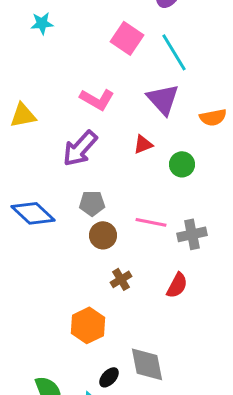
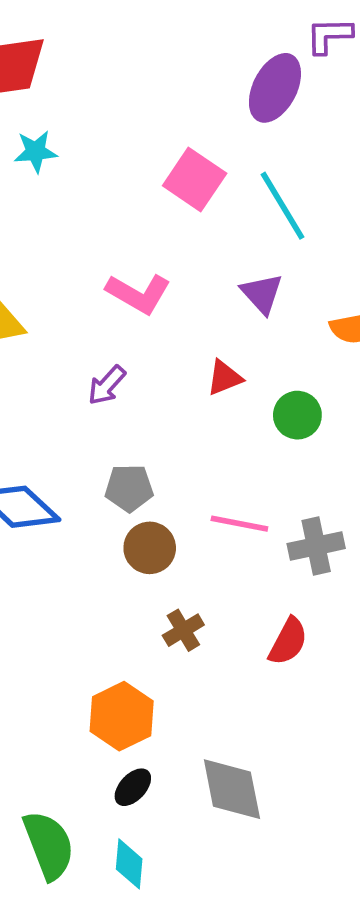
purple triangle: (163, 99) -> (262, 294), size x0.7
purple arrow: (80, 148) -> (107, 385), size x0.6
black ellipse: (109, 377) -> (133, 787), moved

